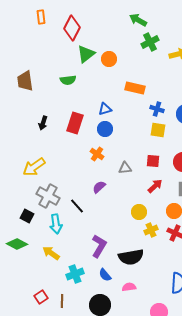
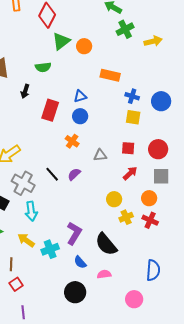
black arrow: (43, 123) -> (25, 91), moved
black line: (77, 206) -> (52, 174), moved
black semicircle: (131, 257) -> (106, 244), turned 60
cyan cross: (75, 274) -> (50, 249), moved
brown line: (62, 301) -> (11, 264), moved

